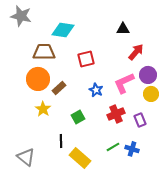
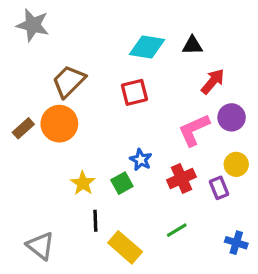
cyan diamond: (63, 30) -> (147, 47), moved
brown trapezoid: (44, 52) -> (69, 81), turned -45
brown rectangle: (59, 88) -> (23, 128), moved
blue star: (96, 90) -> (141, 160), moved
yellow circle: (151, 94) -> (236, 164), moved
yellow star: (43, 109) -> (83, 183), moved
blue cross: (132, 149) -> (236, 243), moved

